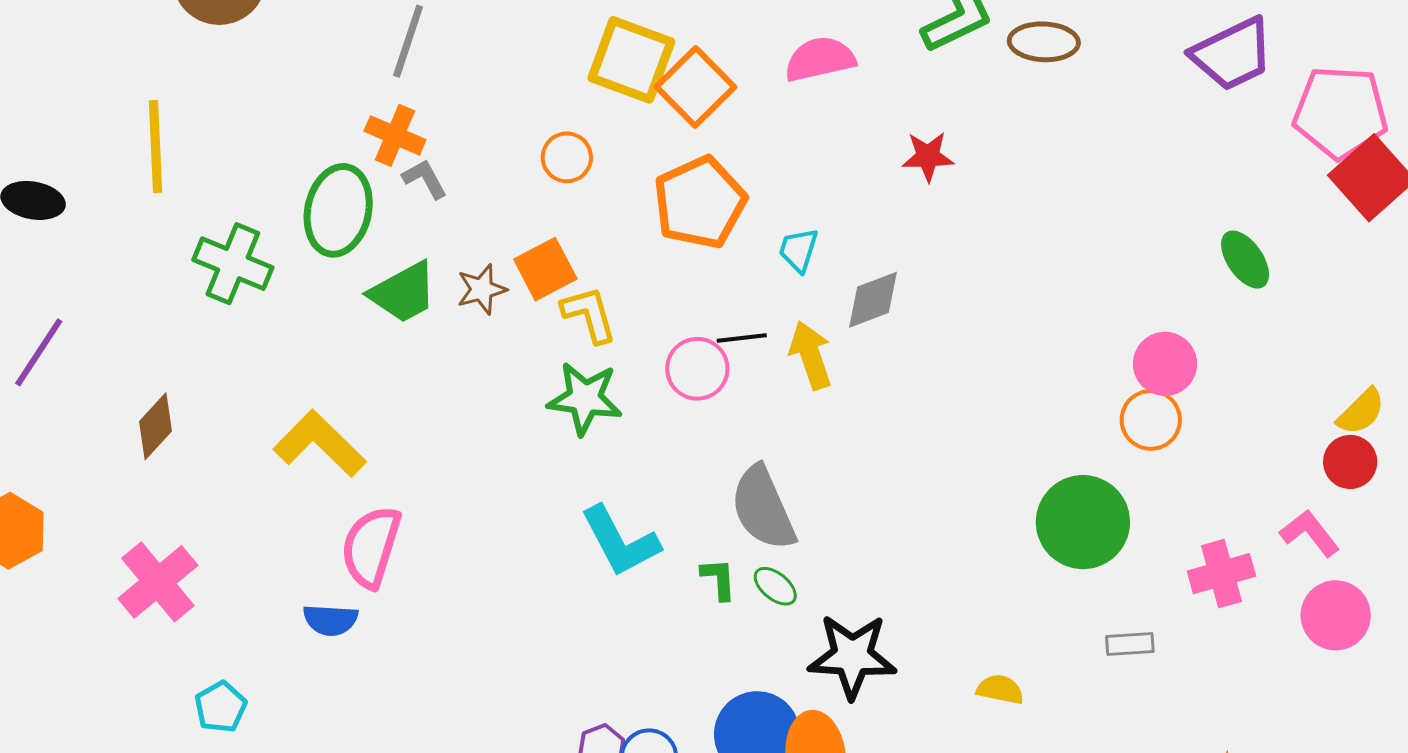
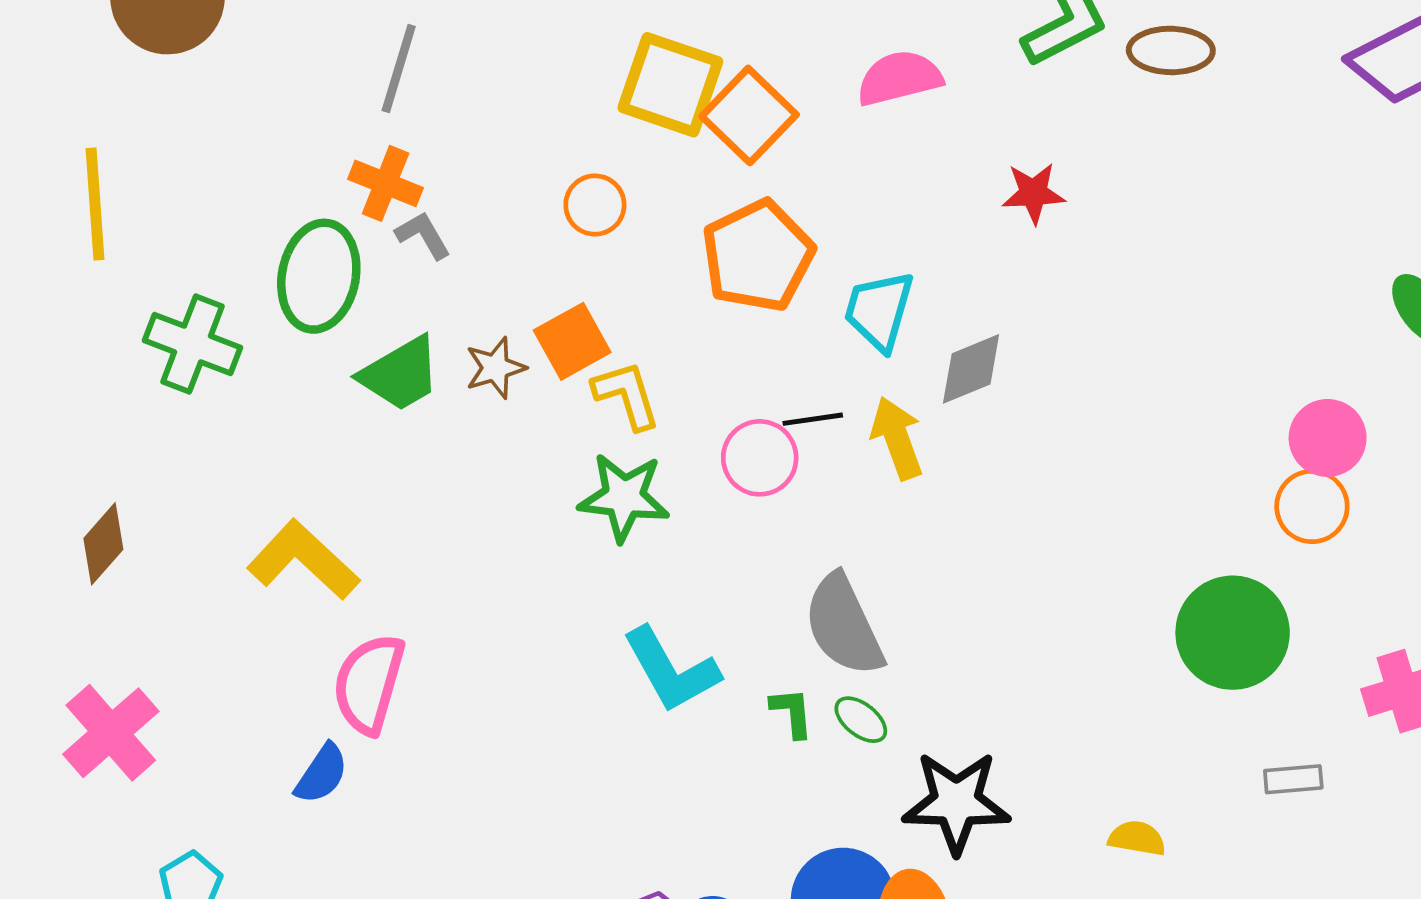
cyan trapezoid: (799, 250) -> (879, 311), size x1.5
blue semicircle: (330, 620) -> (322, 774), turned -58

